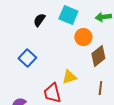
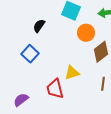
black semicircle: (39, 20) -> (39, 26), moved

